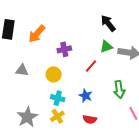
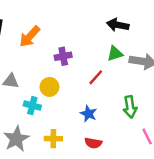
black arrow: (108, 23) -> (118, 25), turned -42
cyan cross: (58, 98) -> (32, 106), moved
yellow cross: (57, 116) -> (53, 139), turned 32

